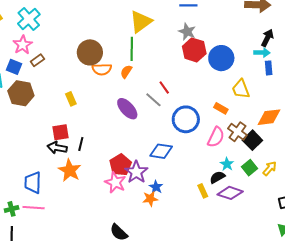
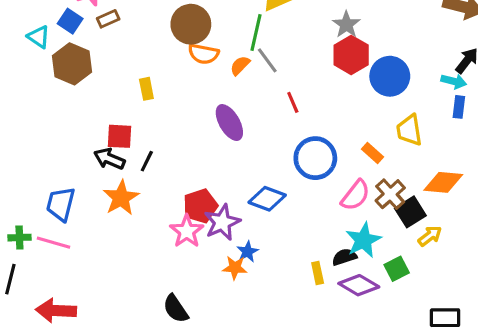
gray line: (153, 100) -> (267, 60), moved
cyan star: (227, 164) -> (363, 240), size x1.6
green square: (249, 168) -> (397, 269), moved
yellow arrow: (270, 168) -> (430, 236), moved

